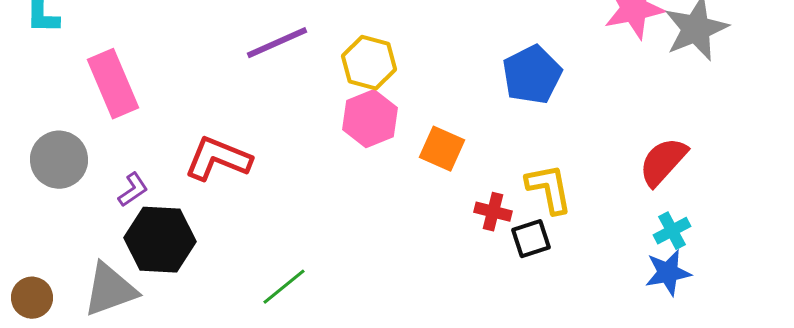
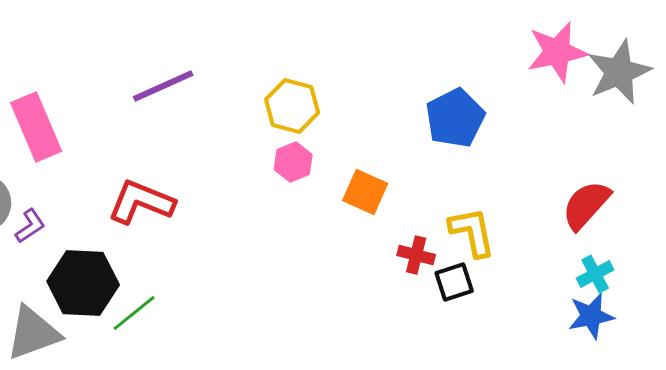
purple line: (277, 43) -> (163, 86), moved
pink hexagon: (370, 119) -> (293, 162), size x0.7
purple L-shape: (133, 190) -> (30, 226), moved
green line: (284, 287) -> (134, 313), moved

